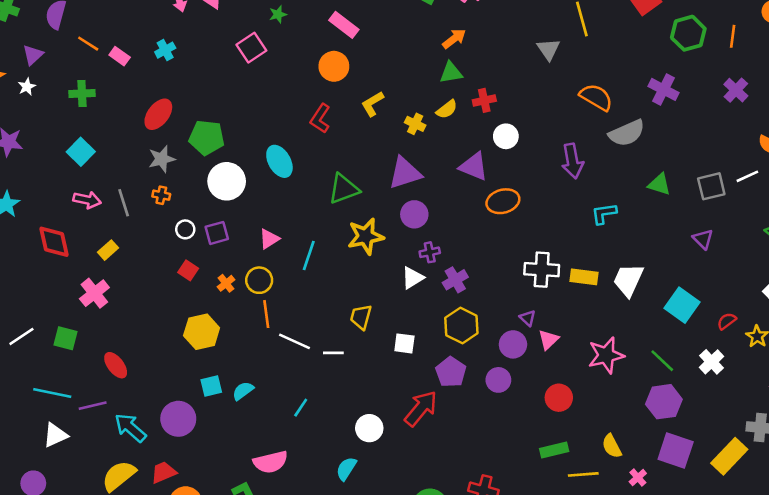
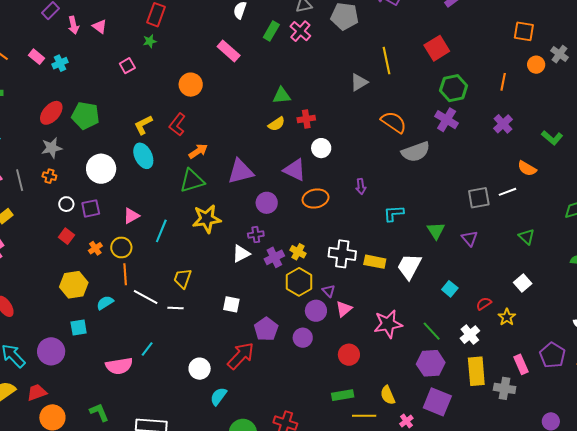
pink rectangle: (344, 25) -> (229, 51), moved
green hexagon: (688, 33) -> (454, 88), moved
orange arrow: (454, 39) -> (198, 151), moved
pink square: (251, 48) -> (127, 66), size x0.7
gray triangle: (548, 49) -> (359, 82), turned 30
pink rectangle: (120, 56) -> (37, 57), moved
yellow L-shape: (372, 104) -> (143, 125), moved
yellow cross: (415, 124) -> (298, 252), moved
green pentagon: (207, 137) -> (86, 116), moved
purple arrow: (572, 161) -> (361, 186), moved, size x0.6
green triangle: (659, 184) -> (436, 231), moved, turned 36
purple circle: (414, 214) -> (267, 203), moved
cyan square: (682, 305) -> (450, 289), size x0.6
yellow trapezoid: (361, 317) -> (183, 279), moved
yellow hexagon: (461, 325) -> (299, 282), moved
cyan semicircle: (243, 391) -> (105, 303), moved
yellow rectangle: (729, 456) -> (476, 371), moved, turned -52
pink semicircle: (271, 462) -> (119, 366), moved
cyan semicircle: (346, 469) -> (218, 396), moved

